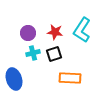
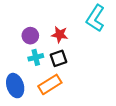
cyan L-shape: (82, 30) -> (95, 18), moved
orange rectangle: (70, 78) -> (50, 84), moved, turned -35

